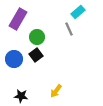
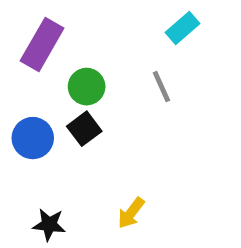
gray line: (69, 29) -> (161, 87), moved

